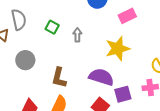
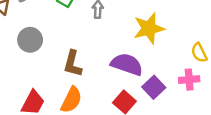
purple square: (123, 94) -> (154, 87), turned -30

